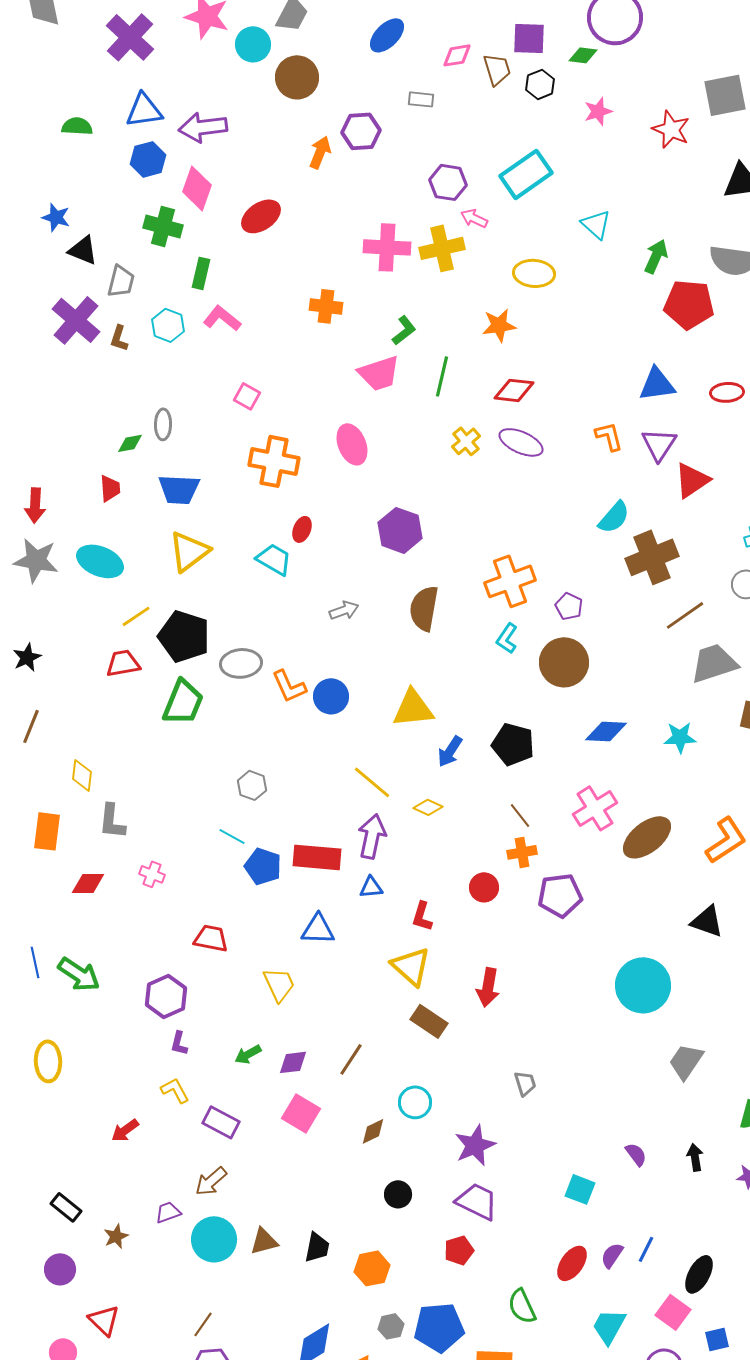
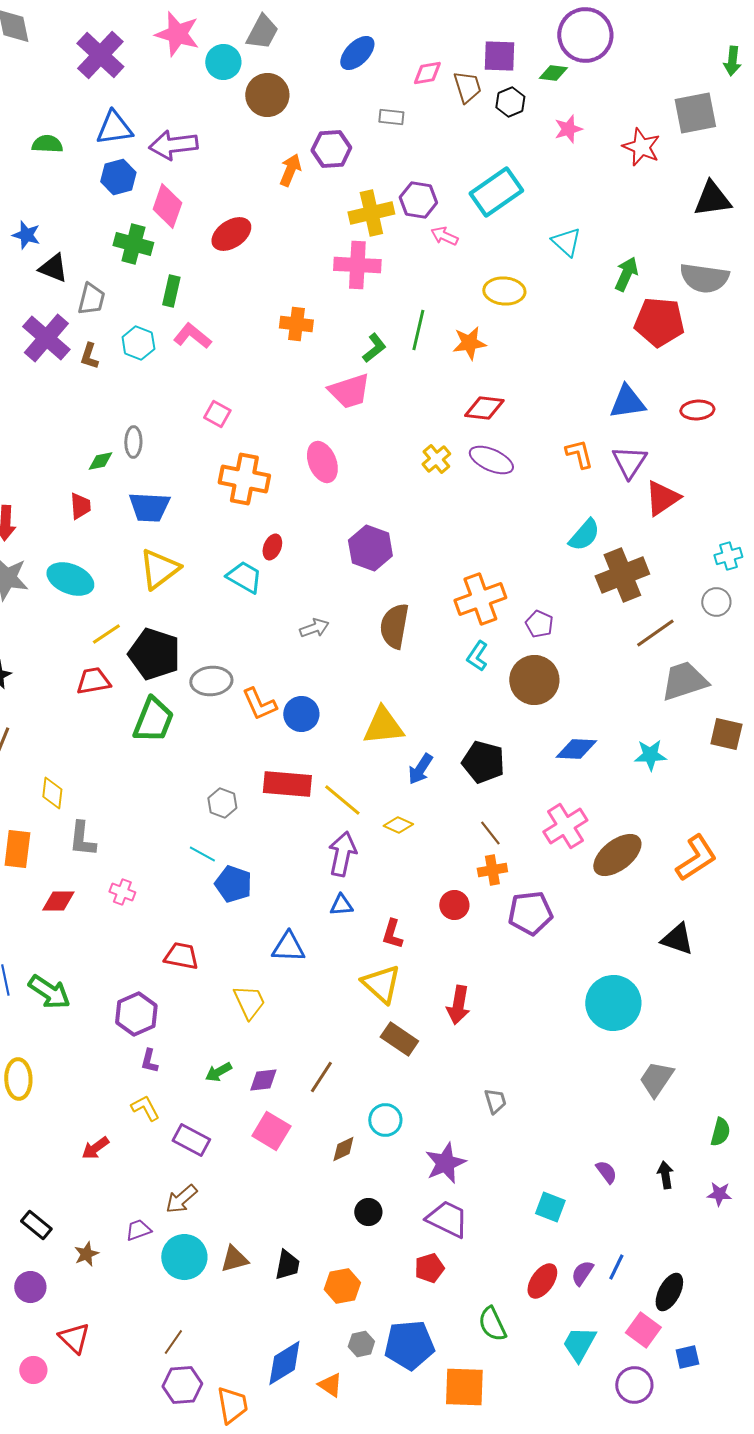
yellow cross: (442, 248) -> (371, 213), moved
green line: (442, 376) -> (418, 330), moved
red rectangle: (317, 857) -> (287, 784), moved

